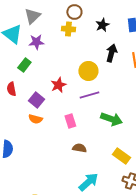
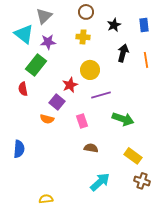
yellow cross: (68, 29) -> (83, 37), moved
green rectangle: (24, 65) -> (36, 65), size x1.5
yellow circle: (88, 71) -> (90, 70), moved
purple square: (36, 100) -> (57, 102), moved

